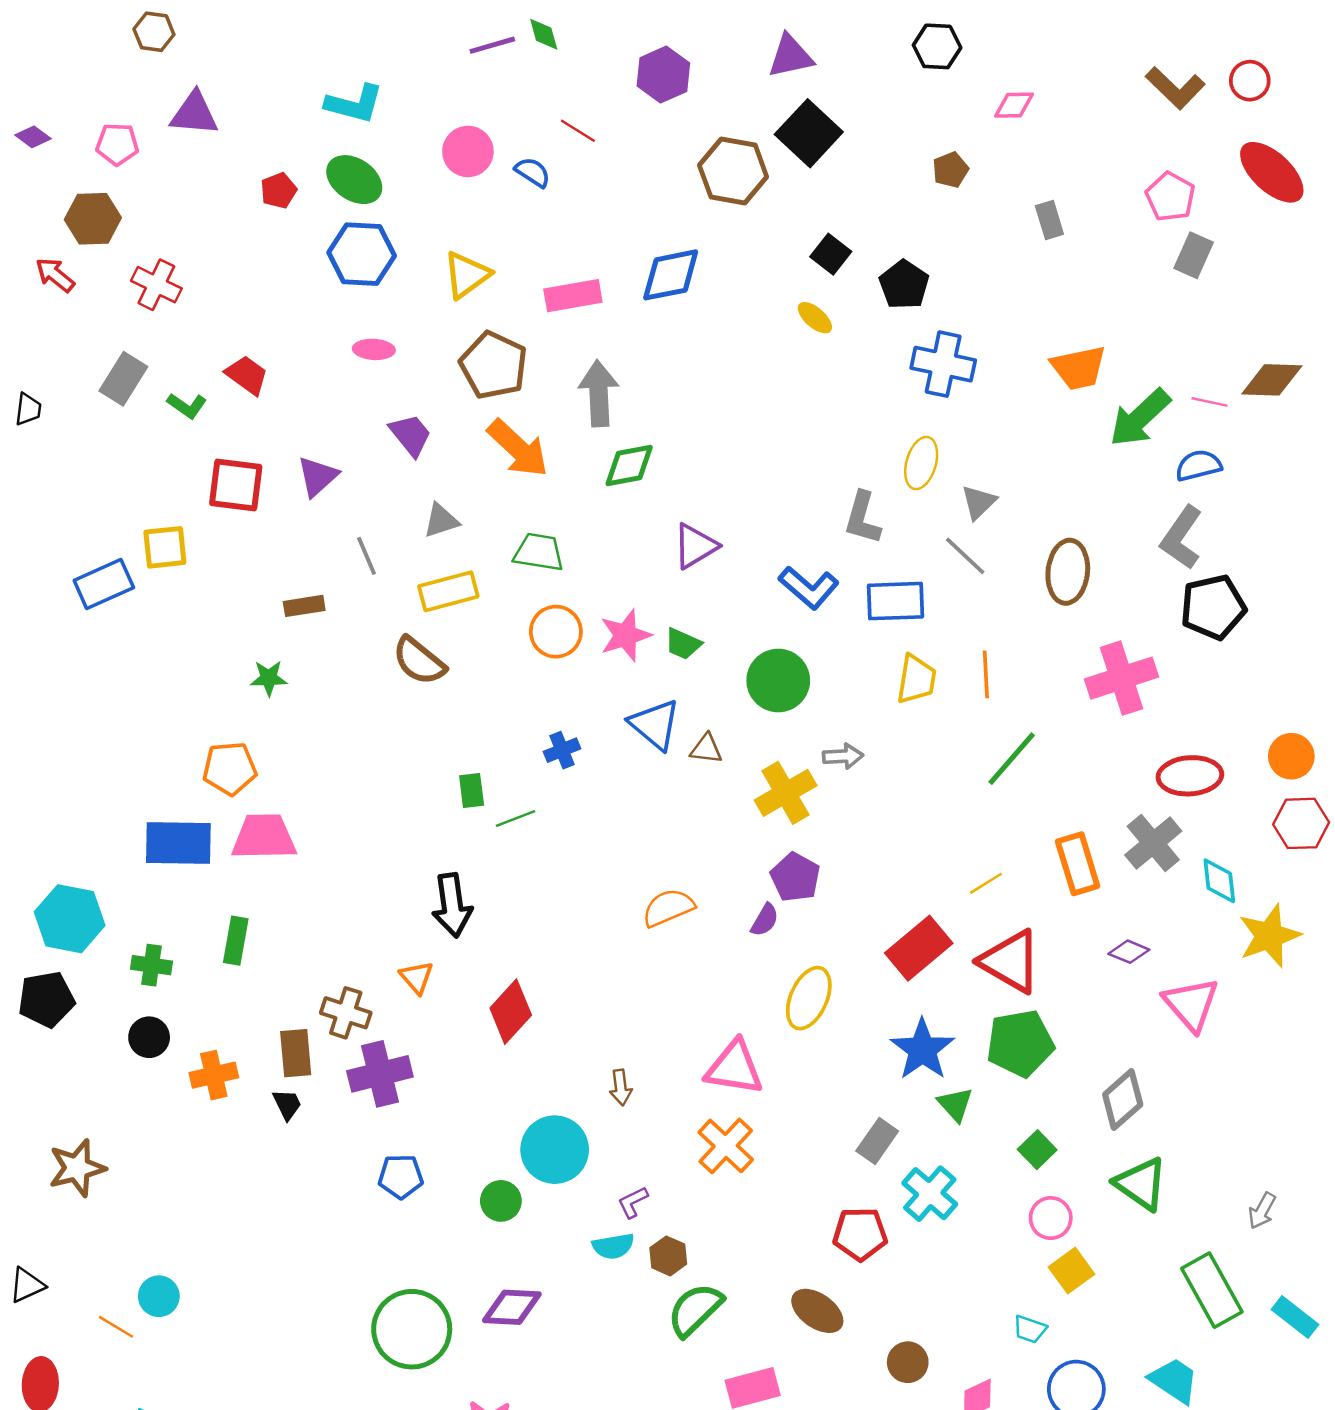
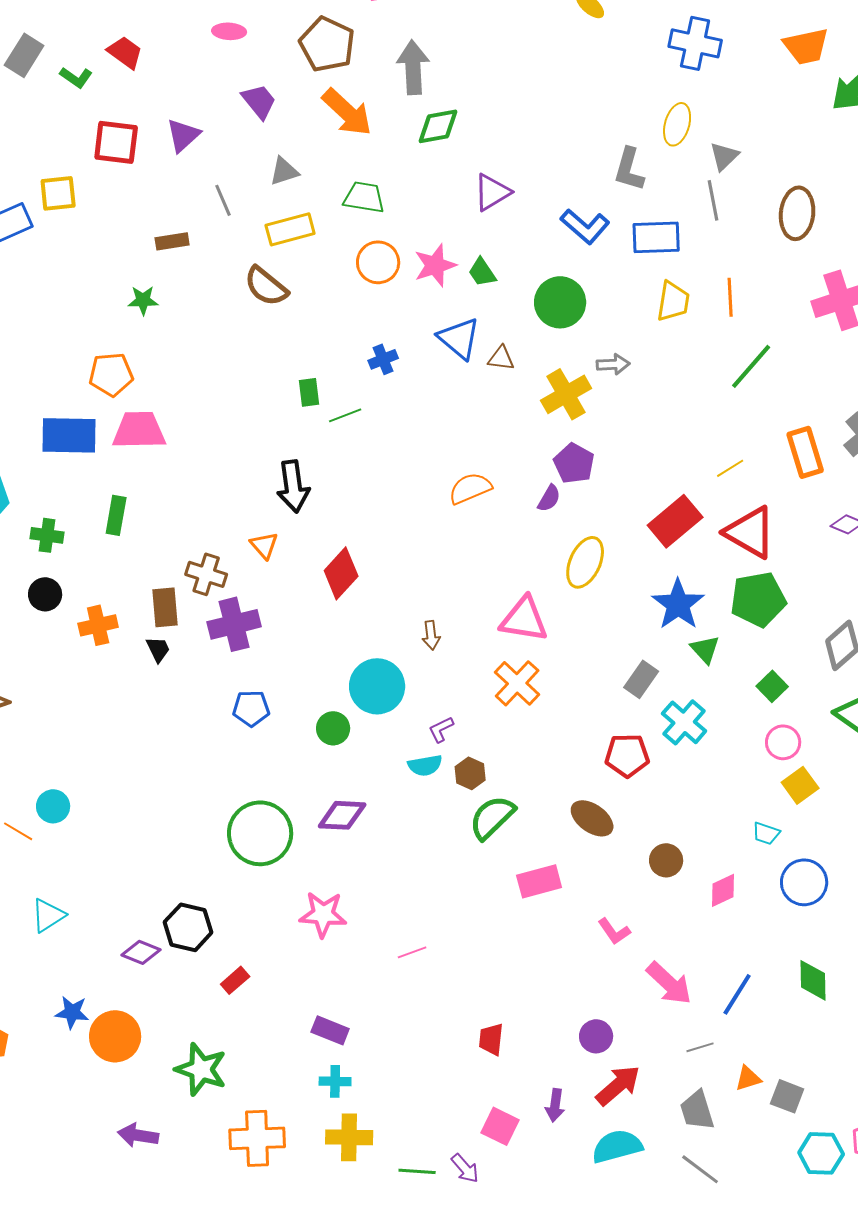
gray line: (965, 556) -> (713, 200), turned 36
green trapezoid: (683, 644) -> (482, 272), turned 32

